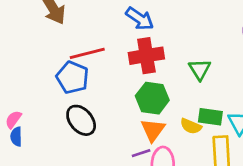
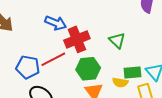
blue arrow: (140, 19) -> (56, 23), moved
red line: (87, 53) -> (53, 59), moved

